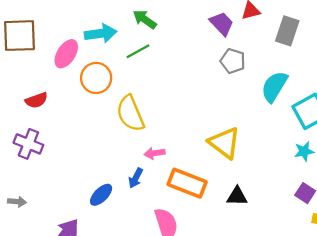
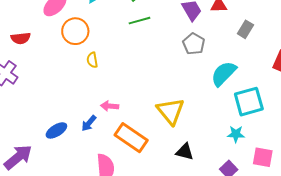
gray rectangle: (287, 31) -> (245, 29), size x0.7
green line: (138, 51) -> (140, 21), moved
yellow semicircle: (130, 113) -> (92, 60), moved, size x0.5
black triangle: (237, 196) -> (185, 152), moved

